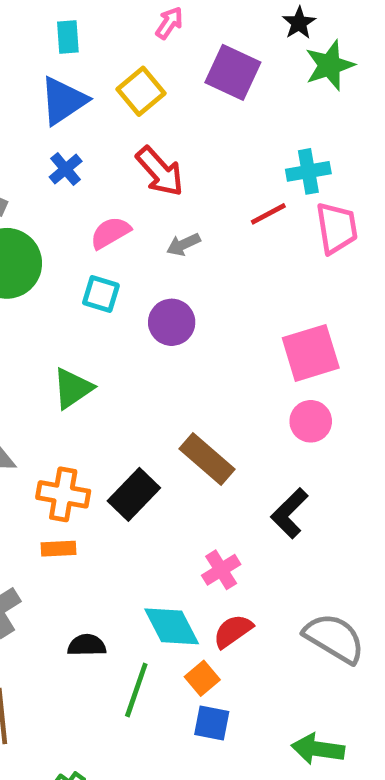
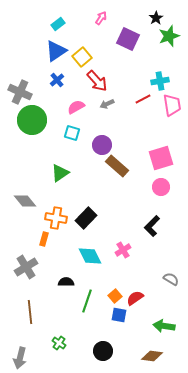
cyan rectangle: (68, 37) -> (58, 24), turned 56
yellow square: (141, 91) -> (82, 57), moved
gray arrow: (183, 244) -> (107, 104), moved
brown rectangle: (207, 459) -> (117, 166), moved
orange rectangle: (58, 549) -> (44, 239), moved, turned -72
cyan diamond: (172, 626) -> (90, 256), moved
red semicircle: (233, 631) -> (135, 298), moved
gray semicircle: (334, 638) -> (171, 279), size x0.6

